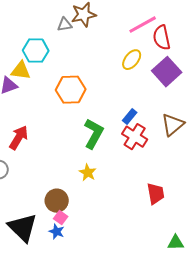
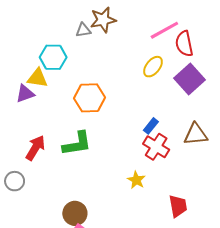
brown triangle: (173, 125) -> (196, 134), turned 35
green L-shape: (94, 134) -> (77, 144), moved, turned 52
yellow star: (88, 173) -> (136, 180), moved

